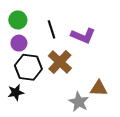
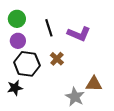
brown cross: (60, 62) -> (57, 59), size x0.6

